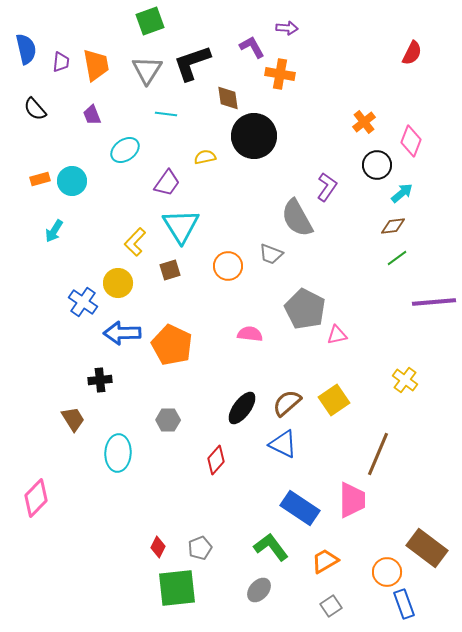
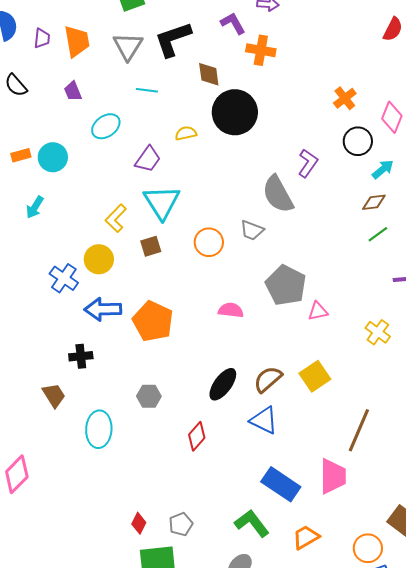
yellow cross: (405, 380) -> (378, 332), moved

